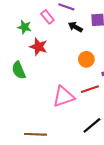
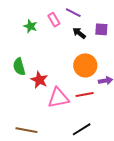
red star: (39, 47) -> (39, 80), moved
orange circle: (86, 59) -> (85, 65), size x1.5

